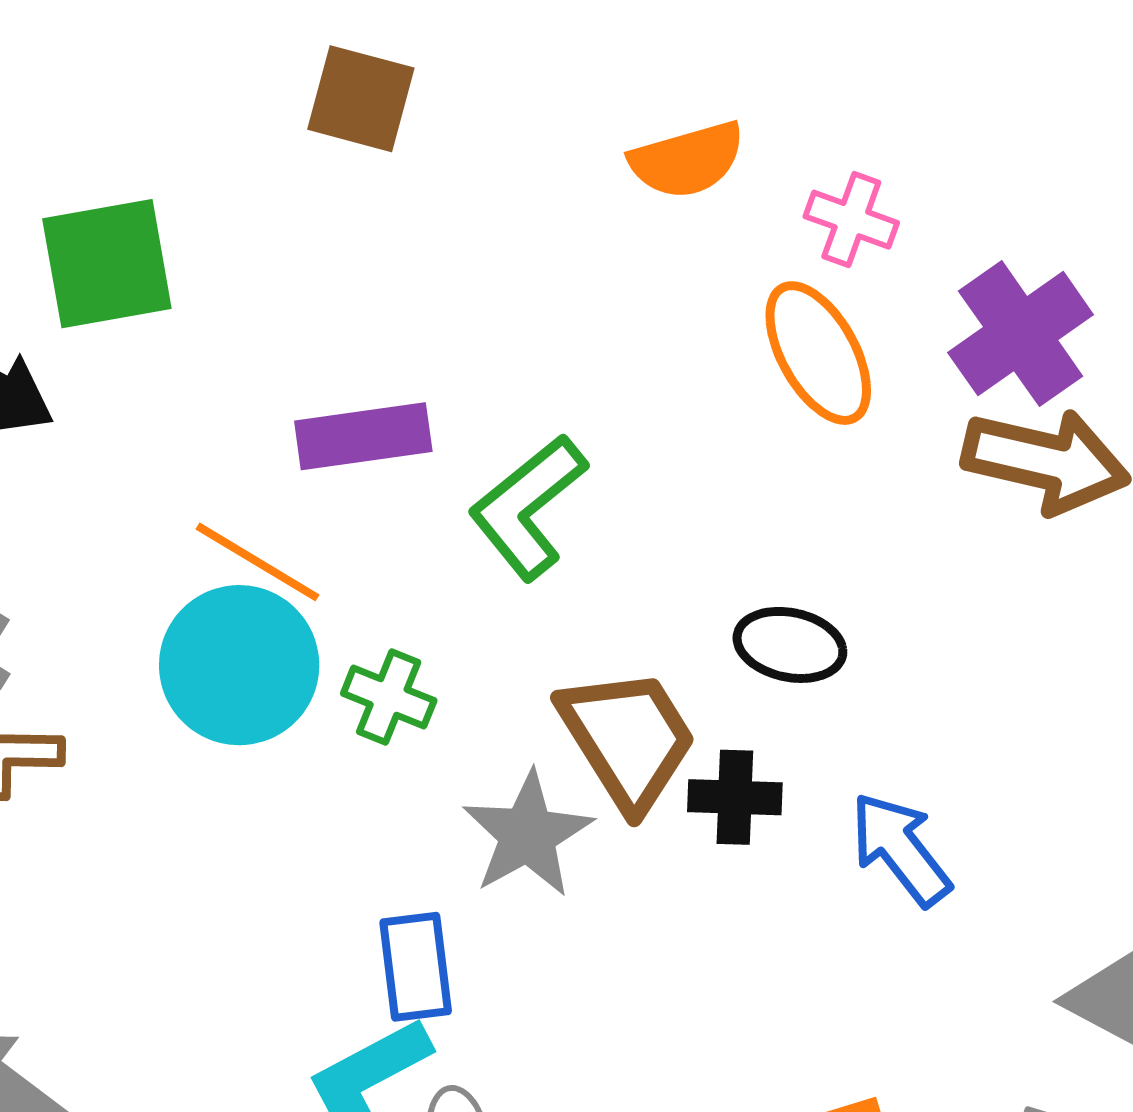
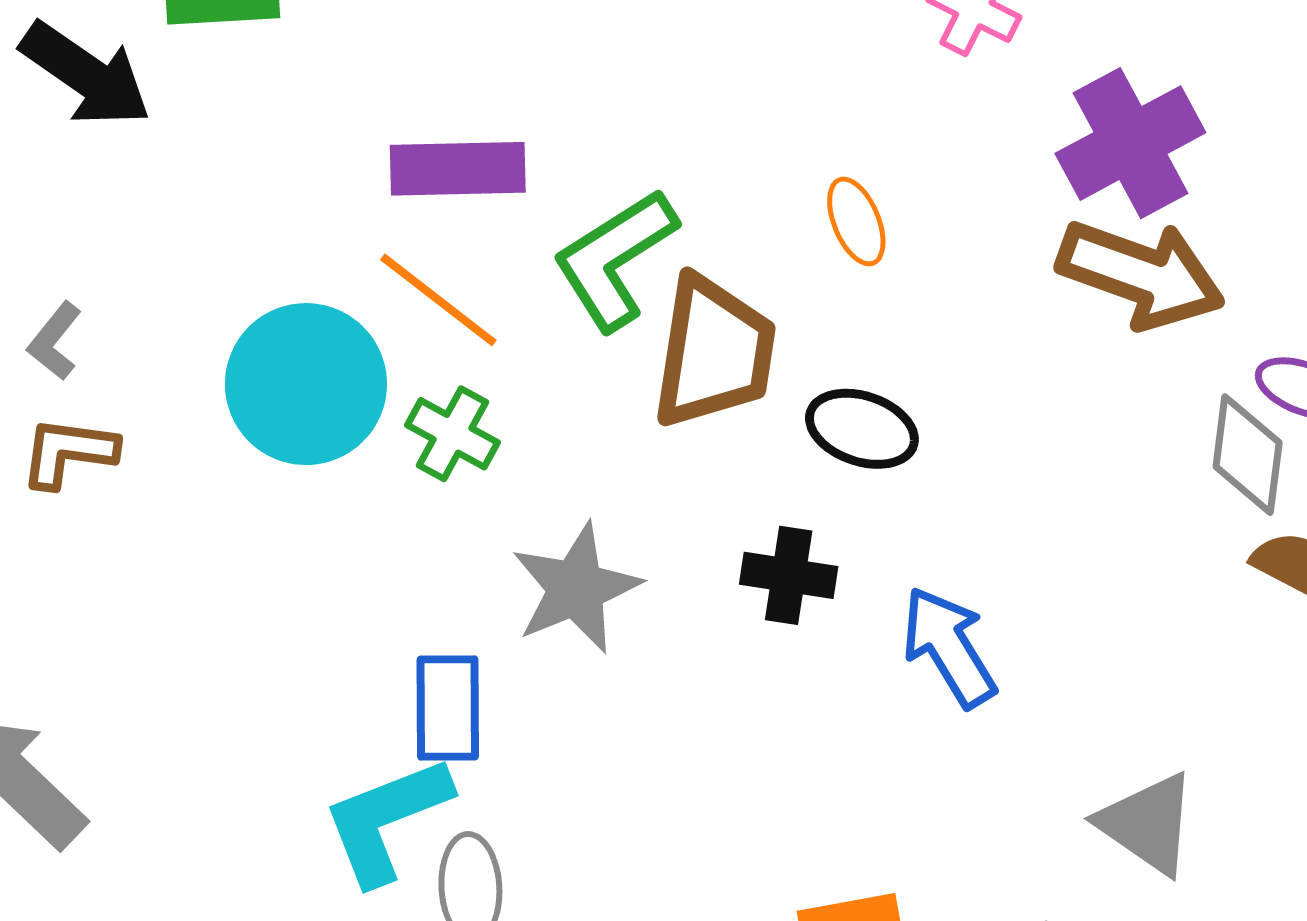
orange ellipse: (818, 353) -> (856, 221), moved, size x0.6
orange line: (258, 562) -> (438, 300), moved
brown trapezoid: (628, 739) -> (714, 352), moved, turned 34

